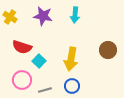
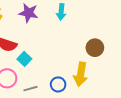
yellow arrow: (71, 59) -> (81, 74), moved

